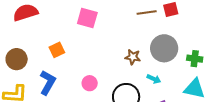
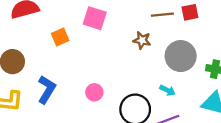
orange square: (57, 50) -> (60, 37), moved
brown star: (133, 57) -> (142, 40), moved

